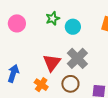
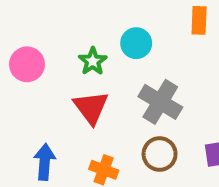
green star: (53, 18) -> (93, 61), moved
red triangle: (52, 63) -> (91, 107), moved

